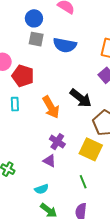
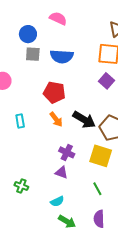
red pentagon: (23, 76) -> (54, 92), moved
black arrow: (81, 98) -> (84, 120), moved
orange arrow: (51, 107) -> (56, 119), size x0.7

